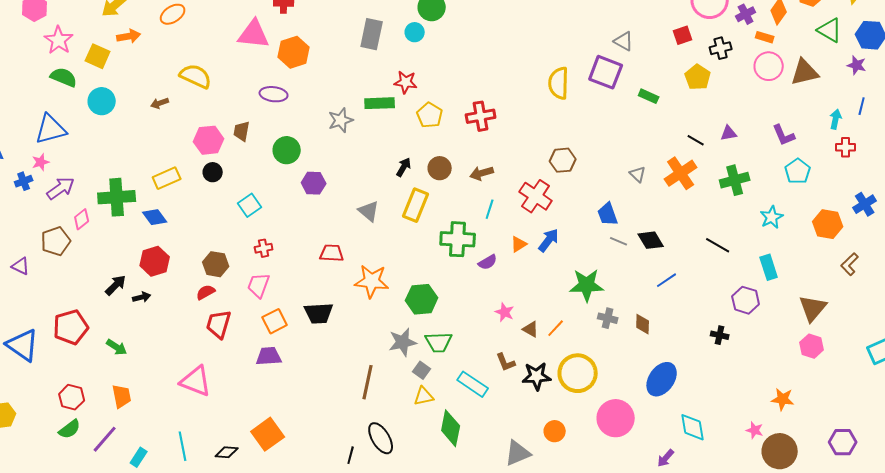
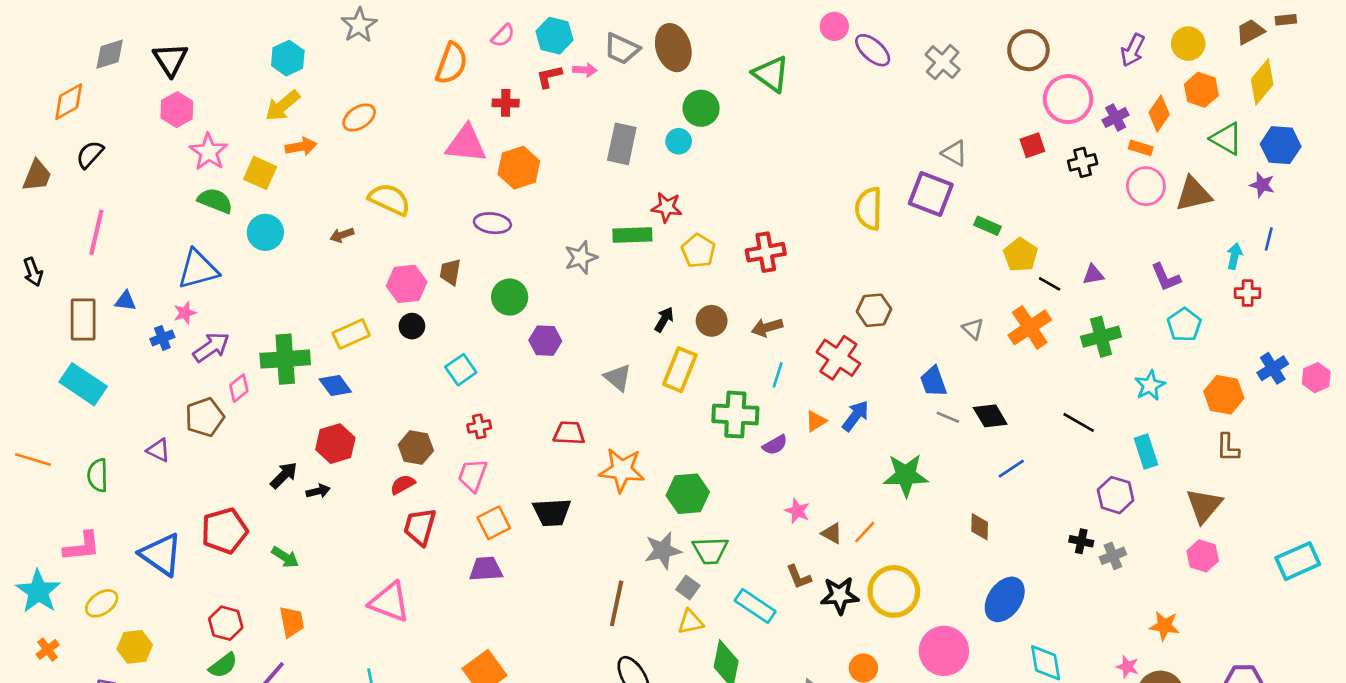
yellow pentagon: (698, 77) -> (1021, 255), moved
brown L-shape: (850, 264) -> (1228, 448), moved, turned -45
gray cross: (608, 318) -> (1113, 556), moved, turned -36

